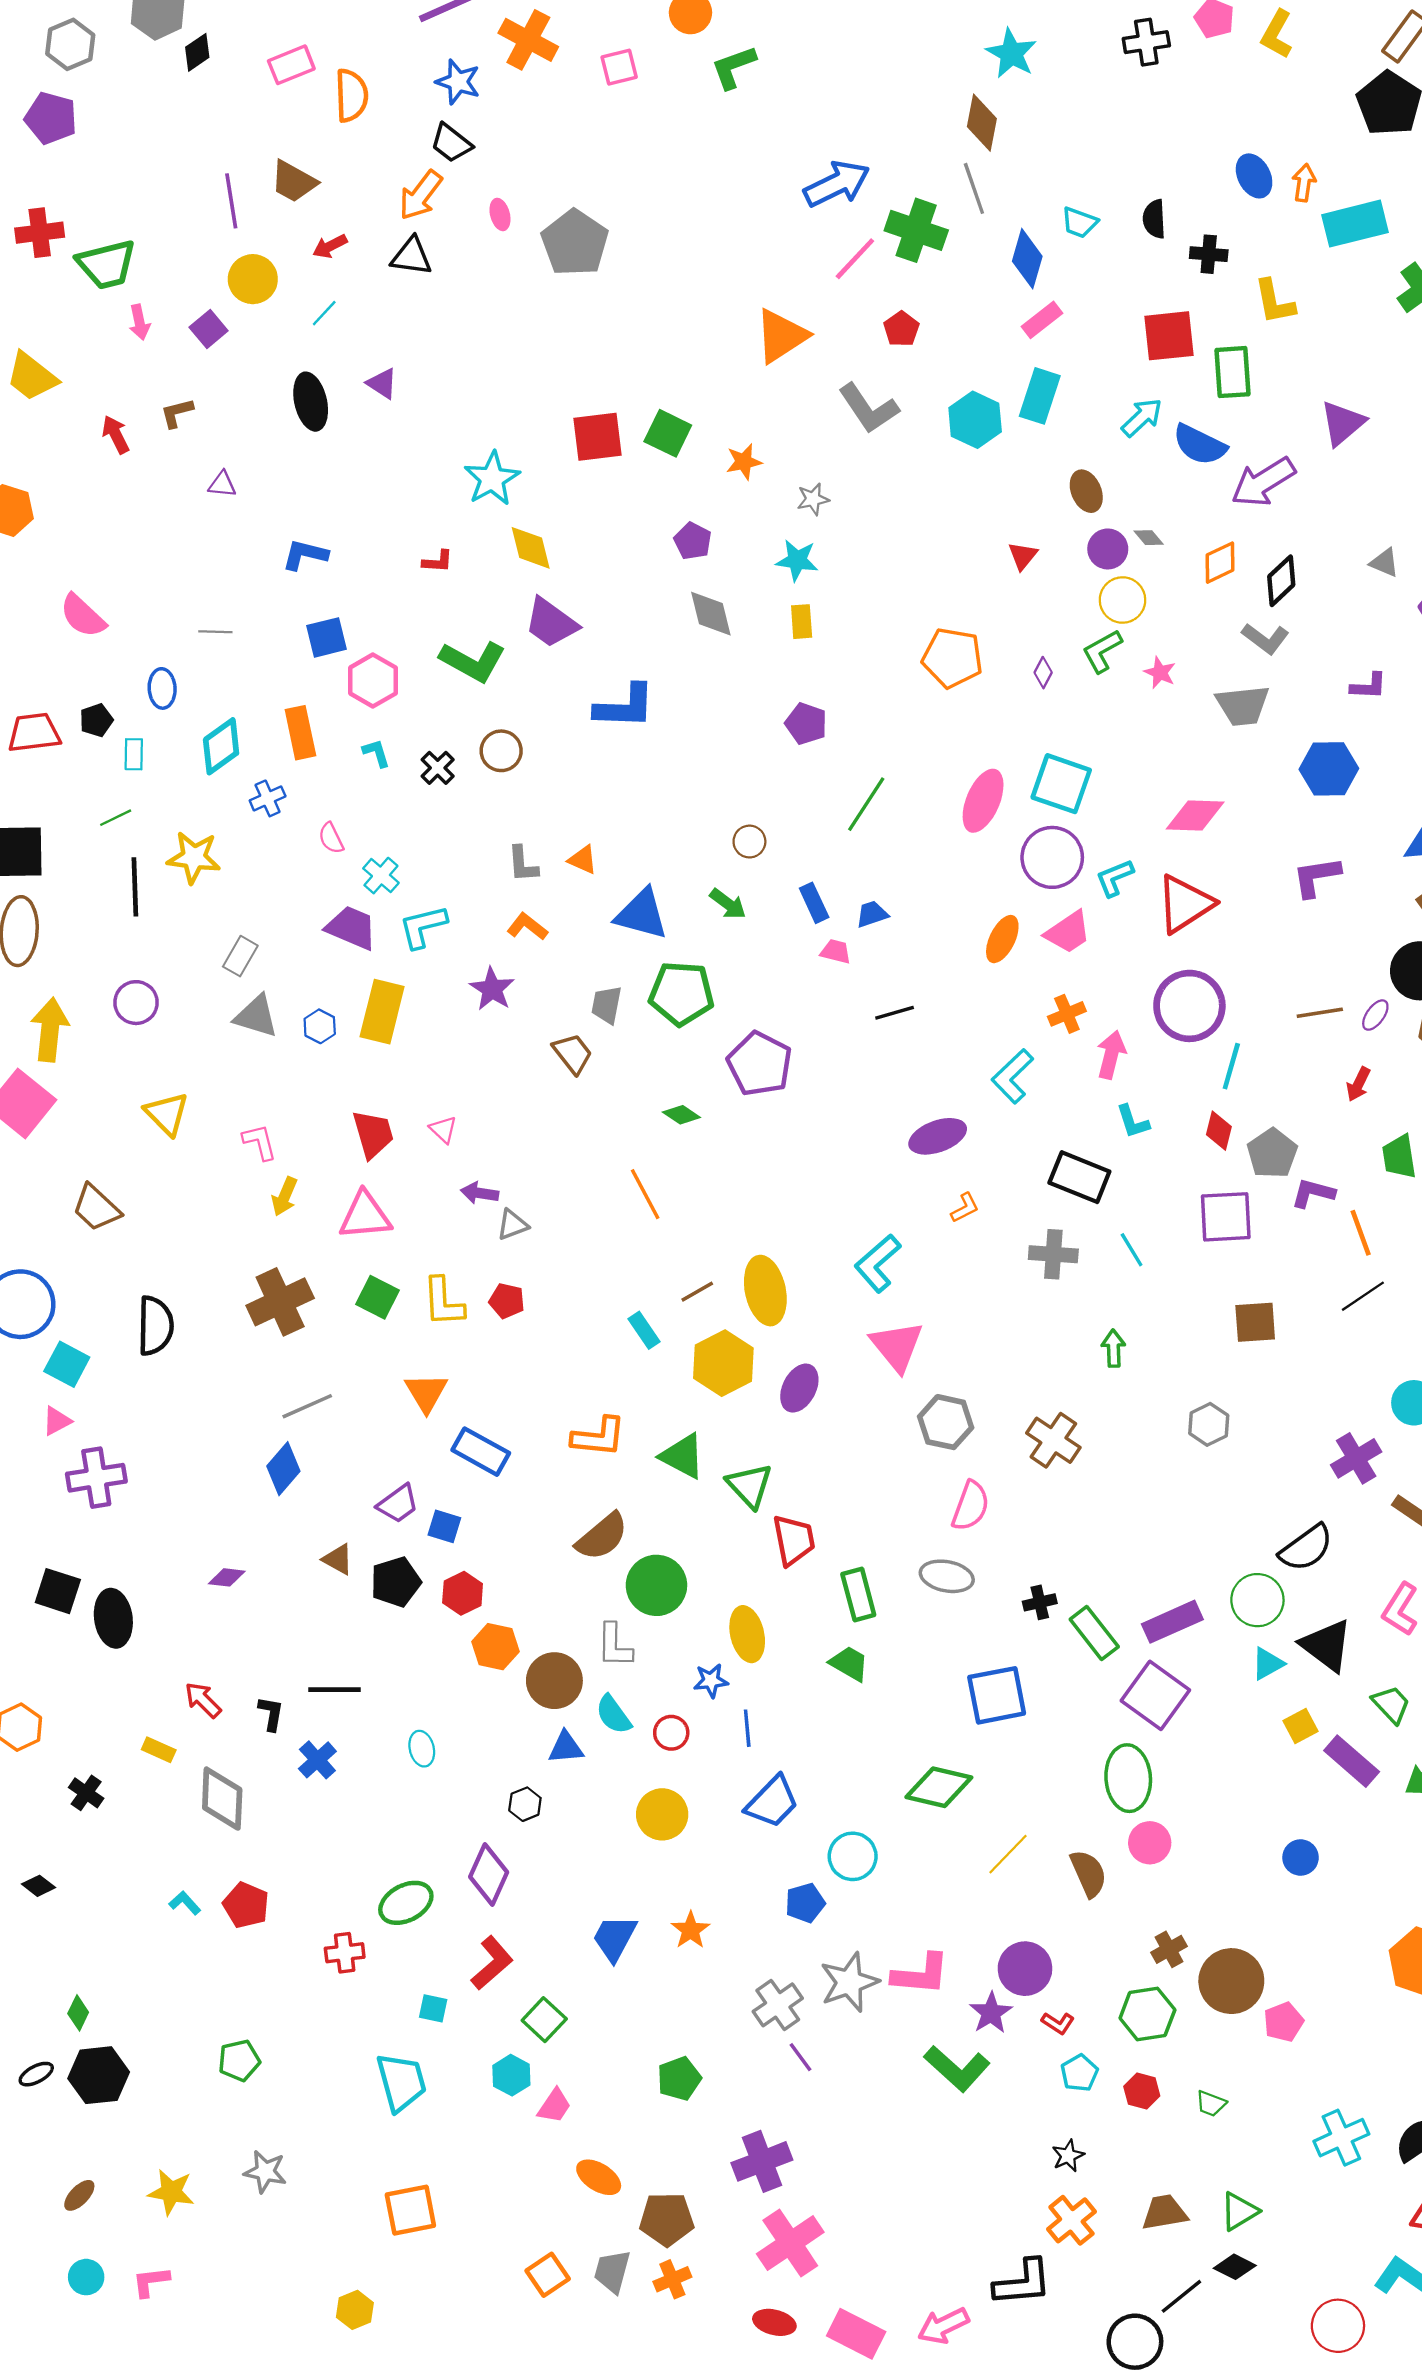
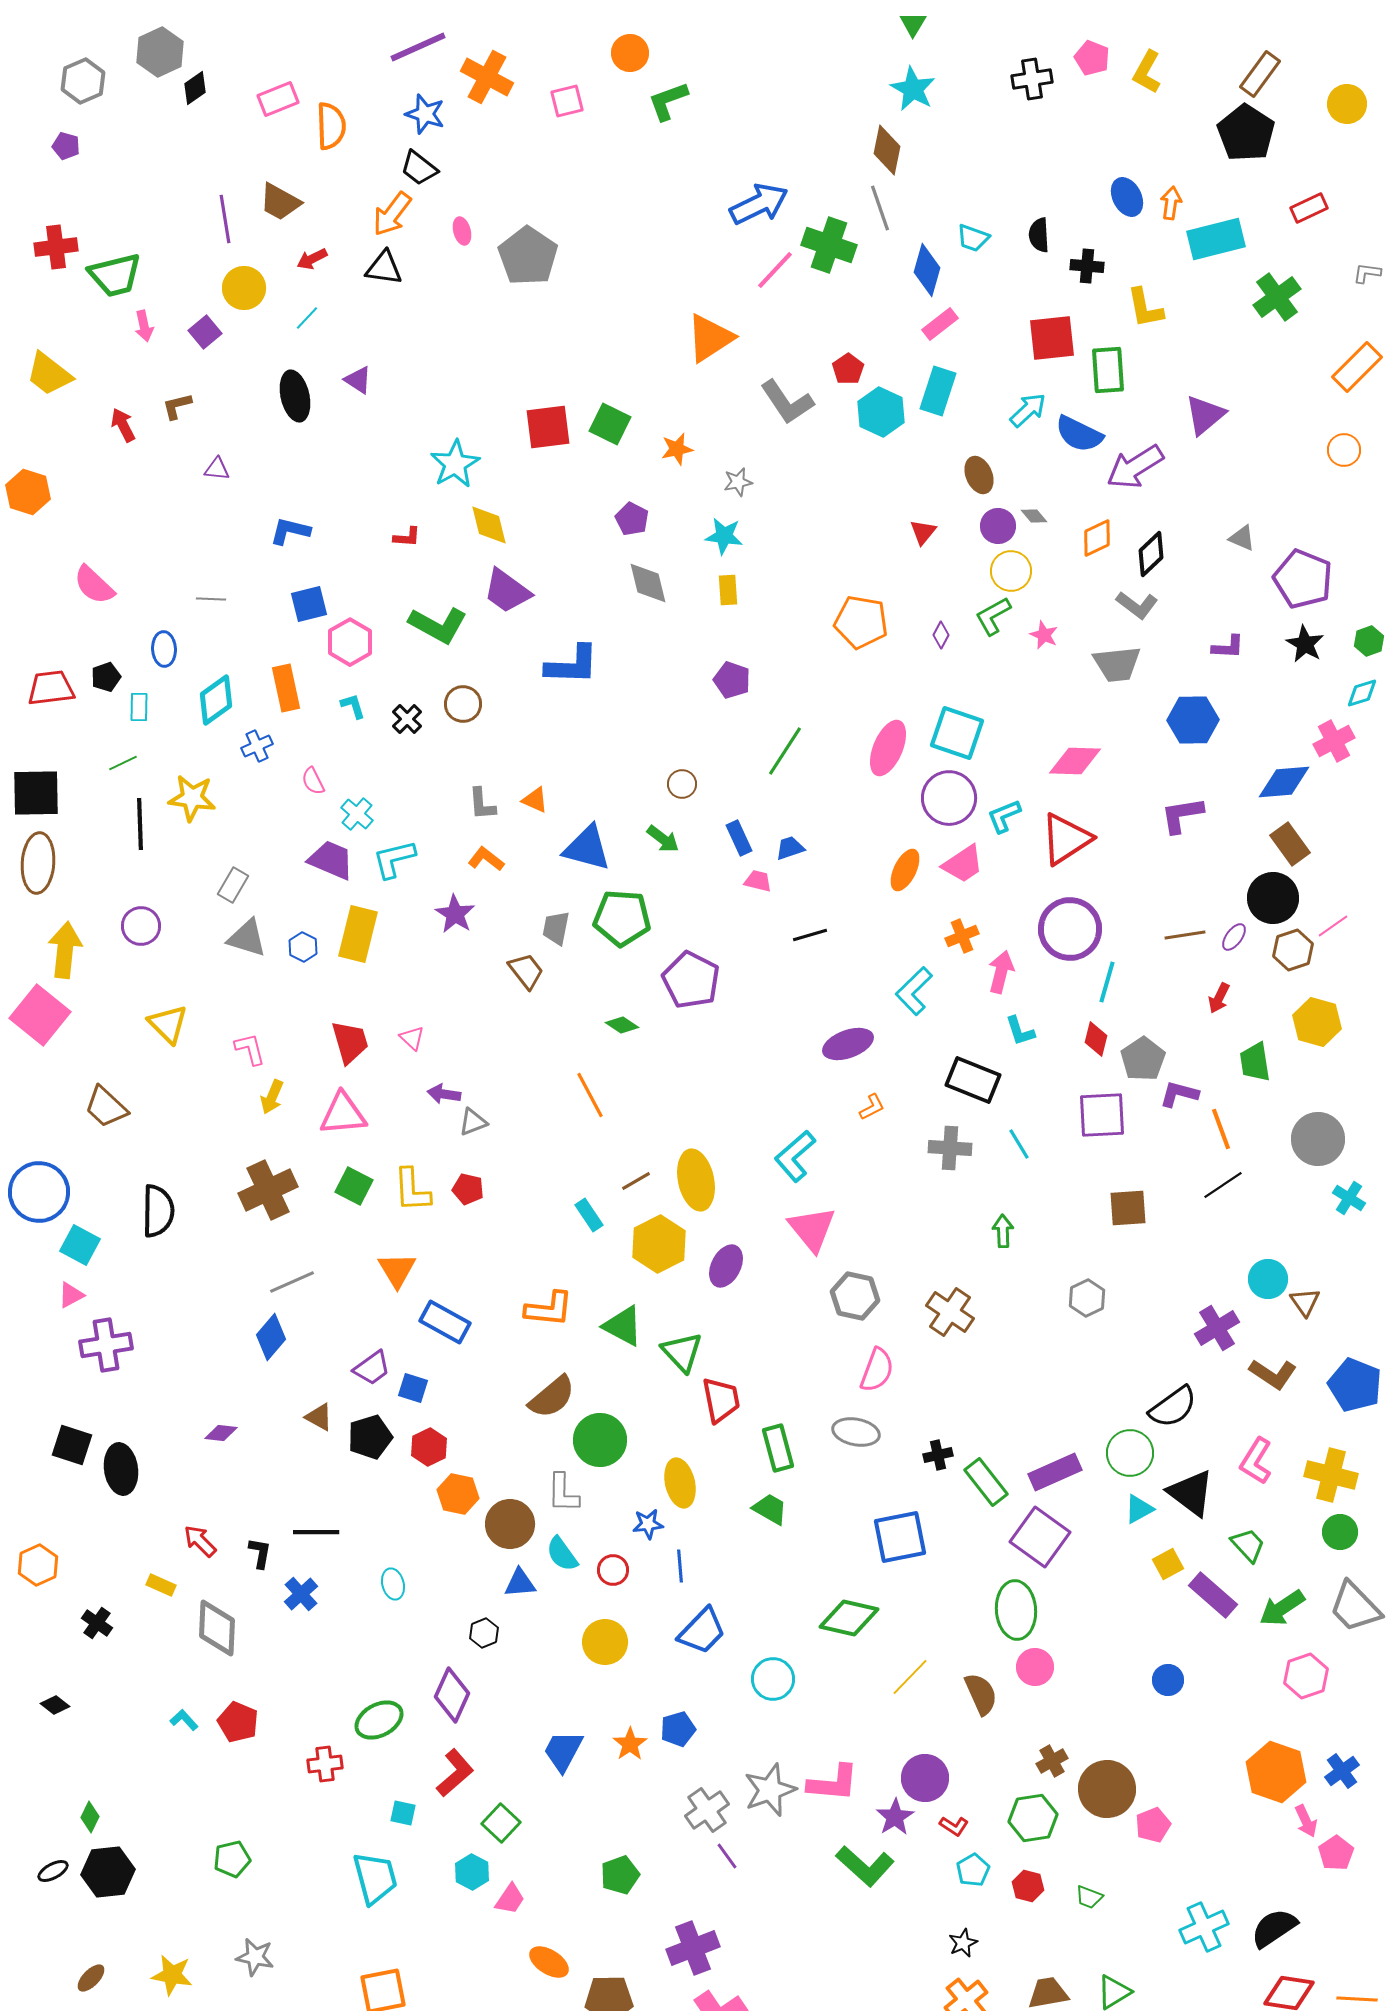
purple pentagon: (51, 118) -> (66, 146), size x0.6
red pentagon: (901, 329) -> (848, 369), moved
blue pentagon: (805, 1903) -> (678, 1729), moved

